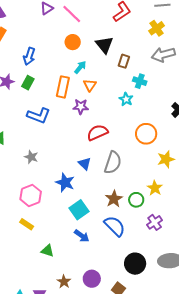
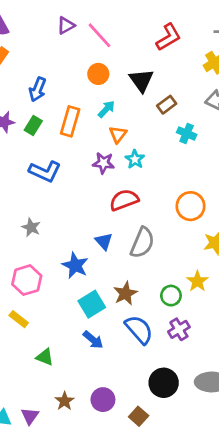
brown rectangle: (124, 61) -> (167, 105), turned 32
orange rectangle: (63, 87) -> (70, 121), moved
cyan star: (126, 99) -> (135, 159), moved
brown star: (114, 199) -> (125, 293), moved
purple cross: (155, 222) -> (179, 329), moved

